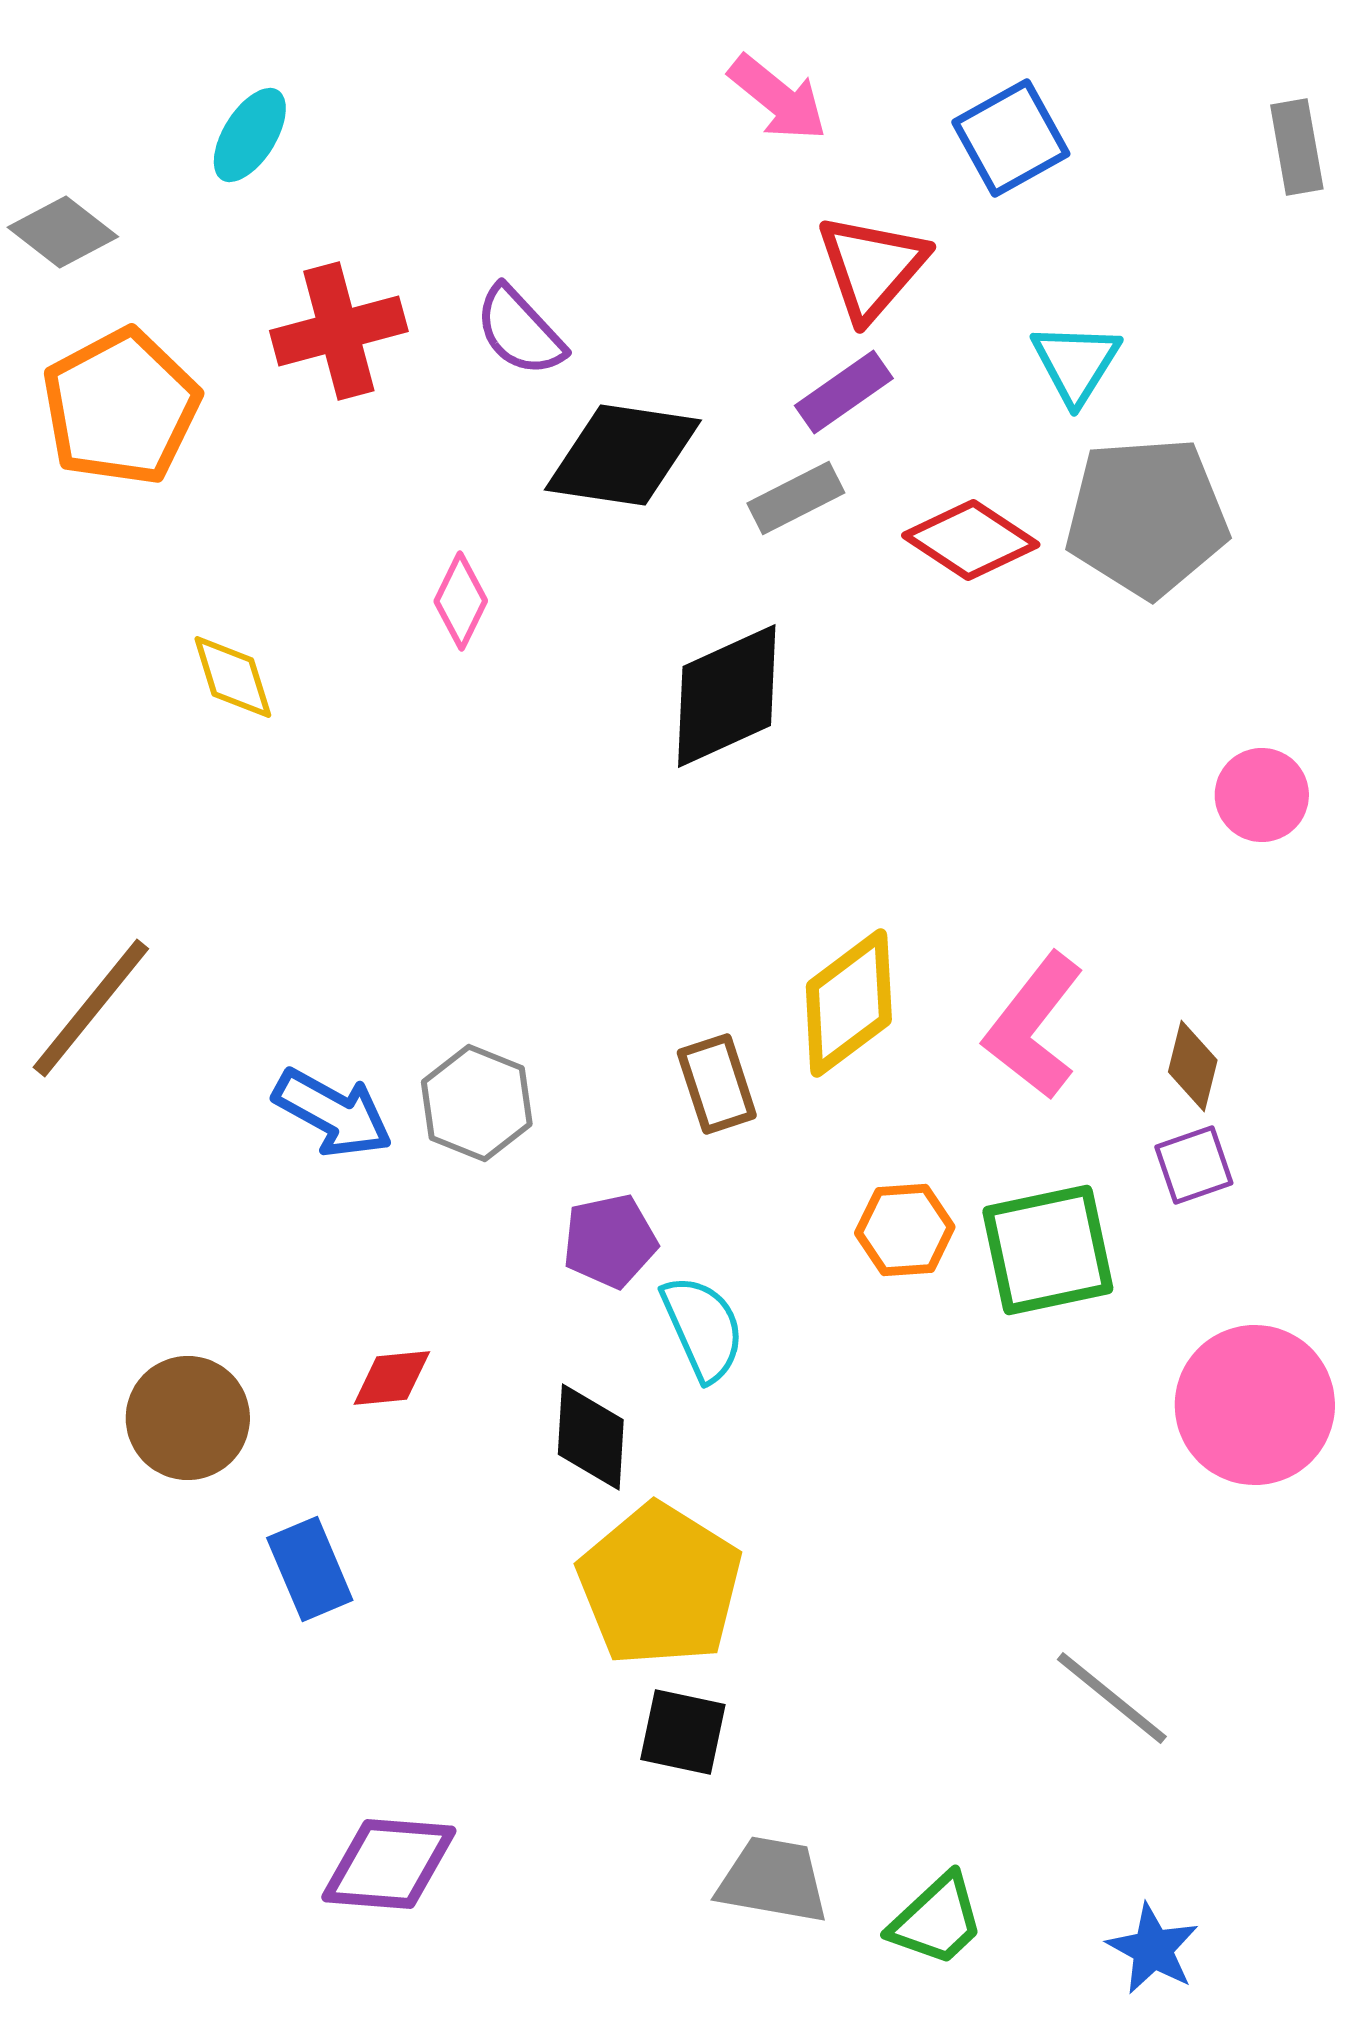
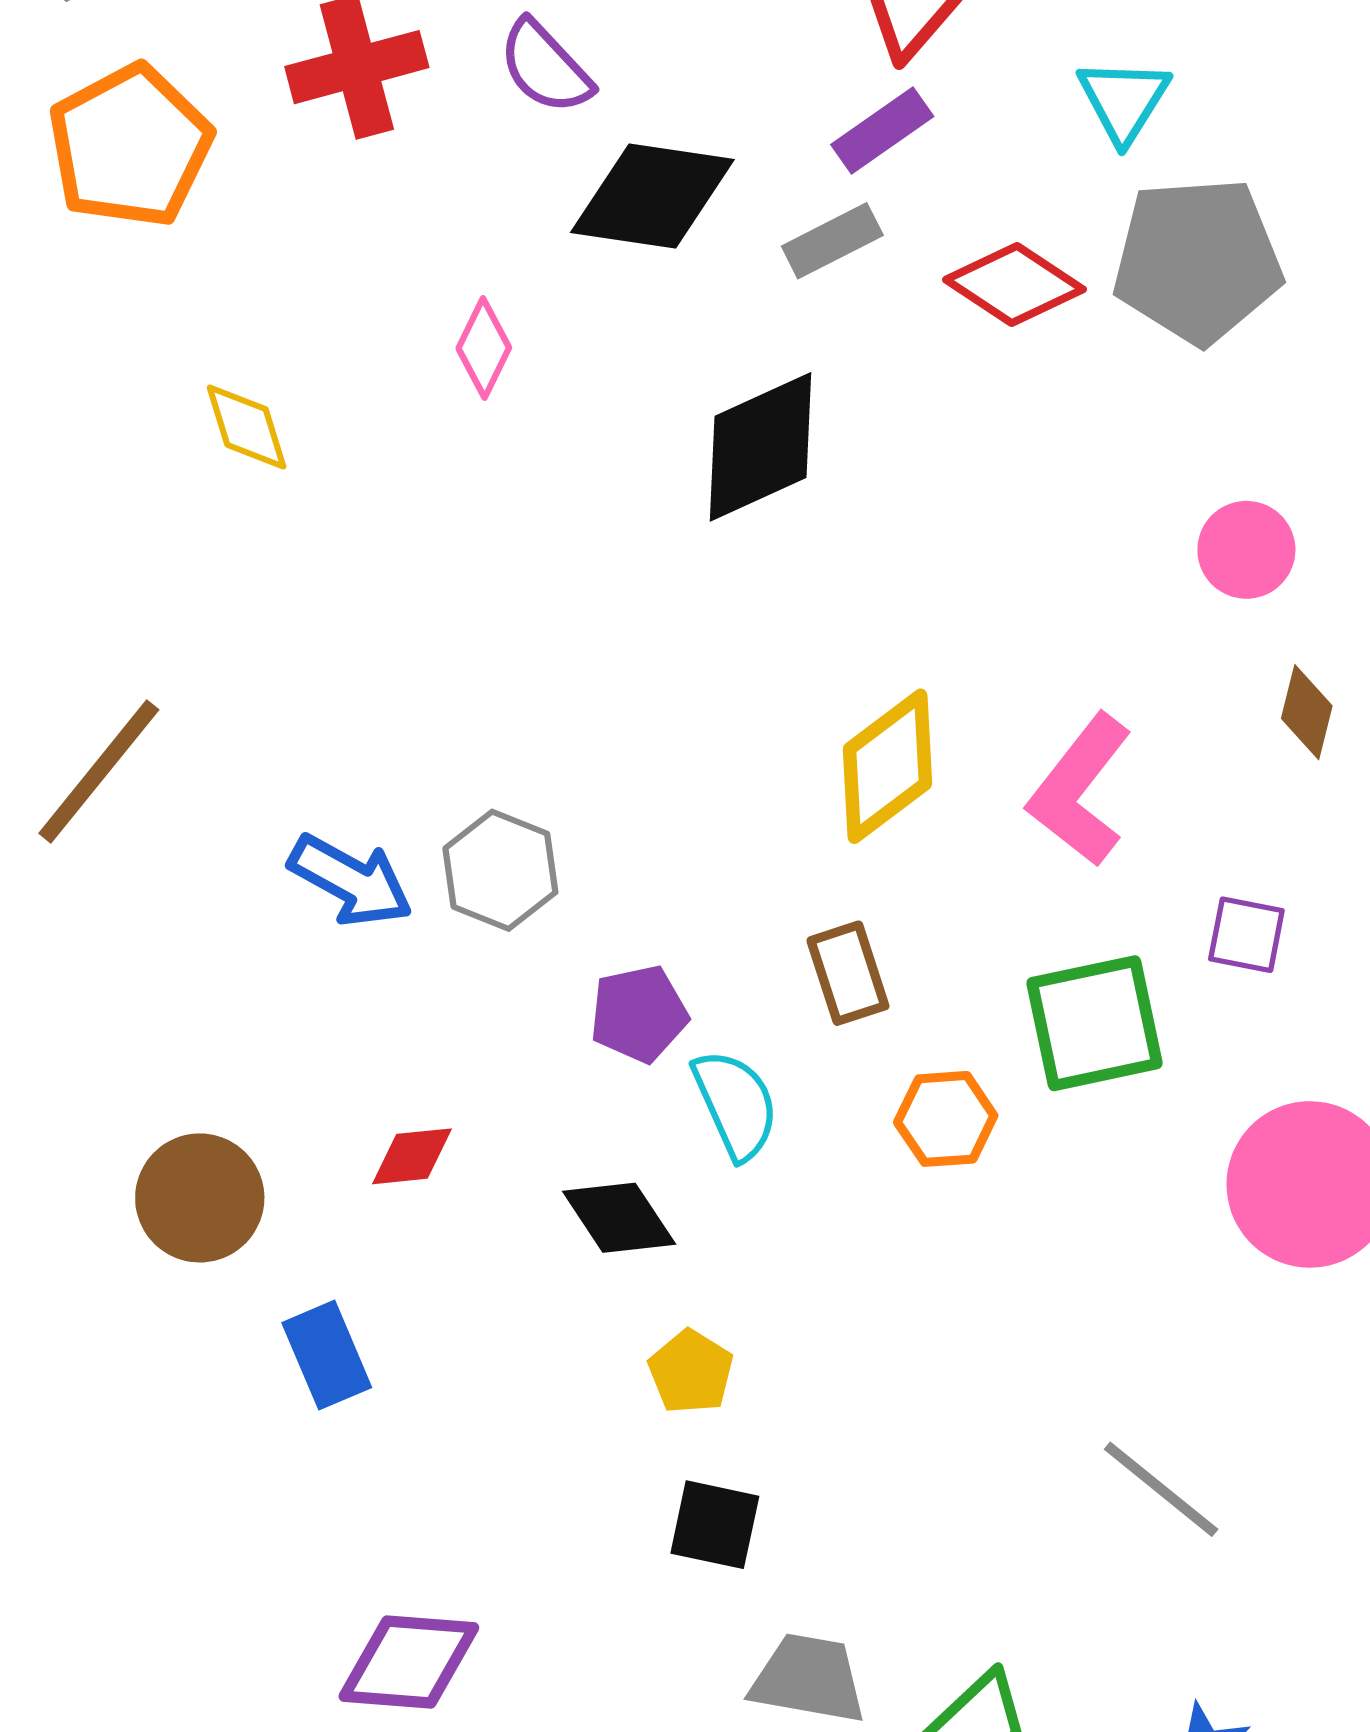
pink circle: (1262, 795) -> (1246, 550), moved
brown diamond: (1193, 1066) -> (1307, 712), moved
brown rectangle: (717, 1084) -> (848, 973), moved
purple square: (1194, 1165) -> (1246, 935), turned 30
orange hexagon: (905, 1230) -> (946, 1119), moved
black diamond: (591, 1437) -> (619, 1218), turned -37
yellow pentagon: (660, 1585) -> (691, 1372), size x0.5

